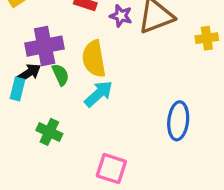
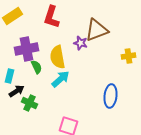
purple star: (121, 16) -> (80, 43), moved
yellow cross: (207, 38) -> (128, 56), moved
black arrow: (29, 73) -> (16, 91), moved

